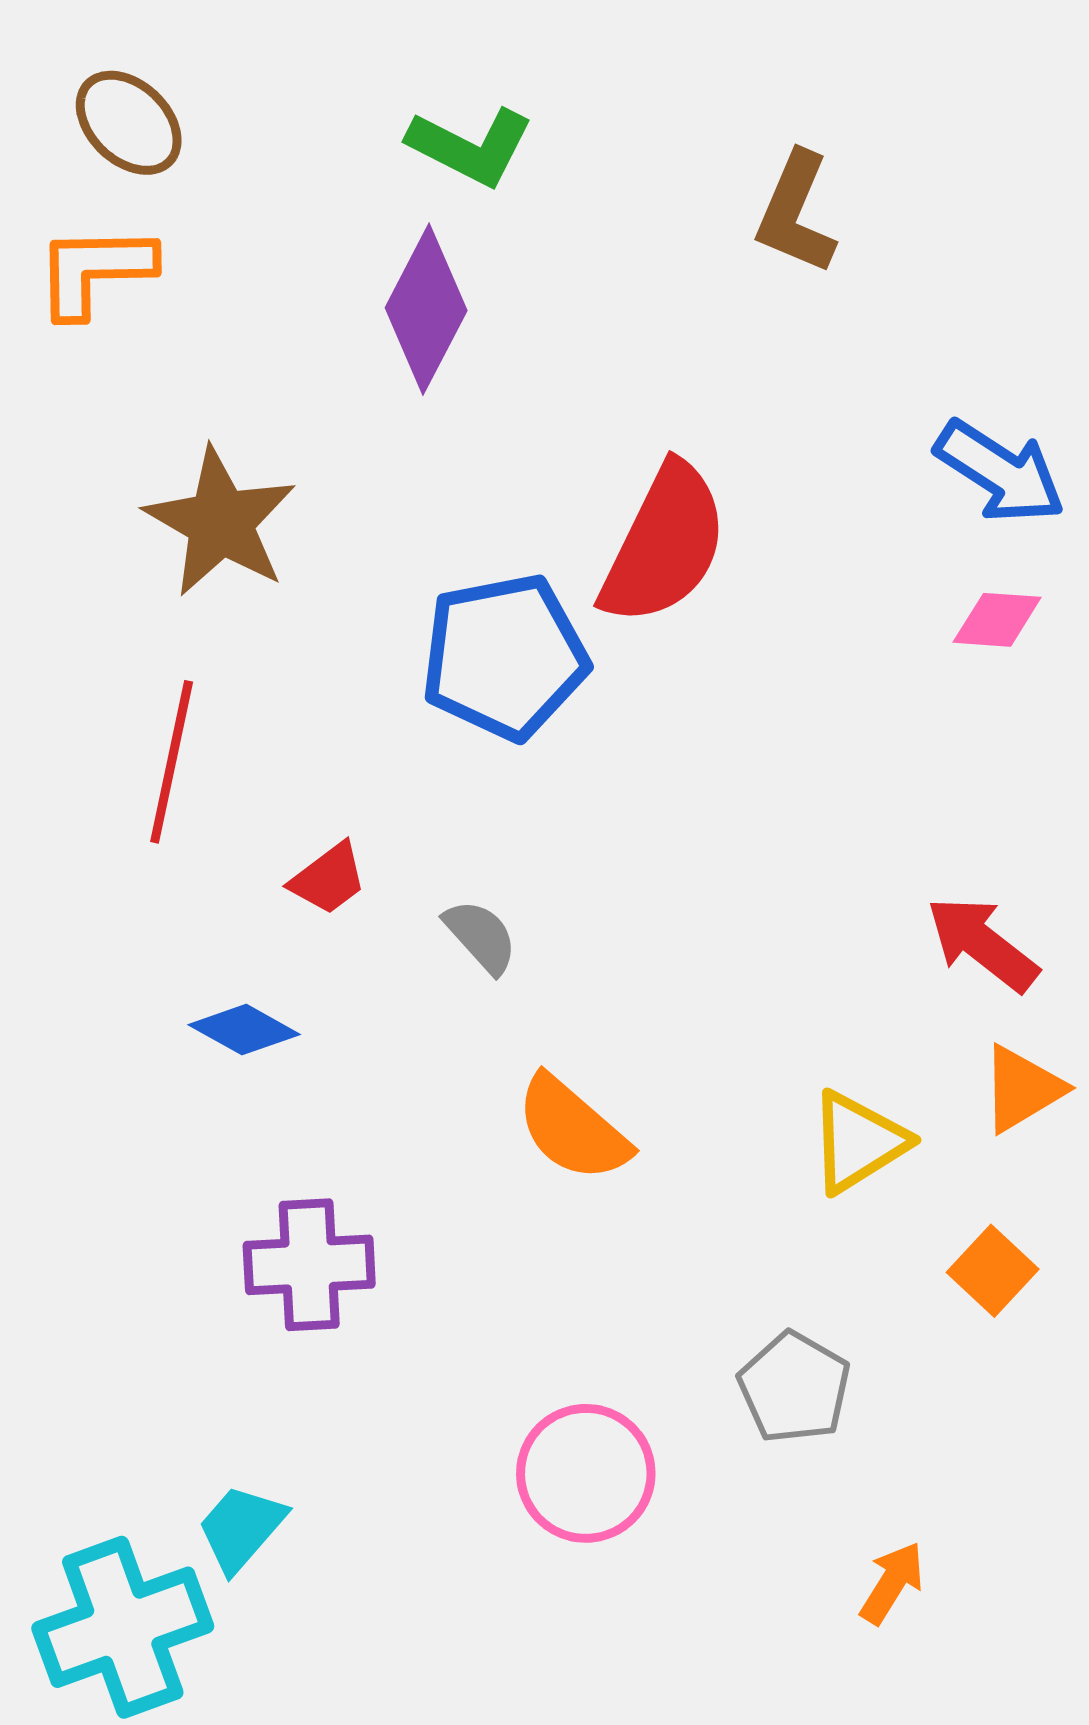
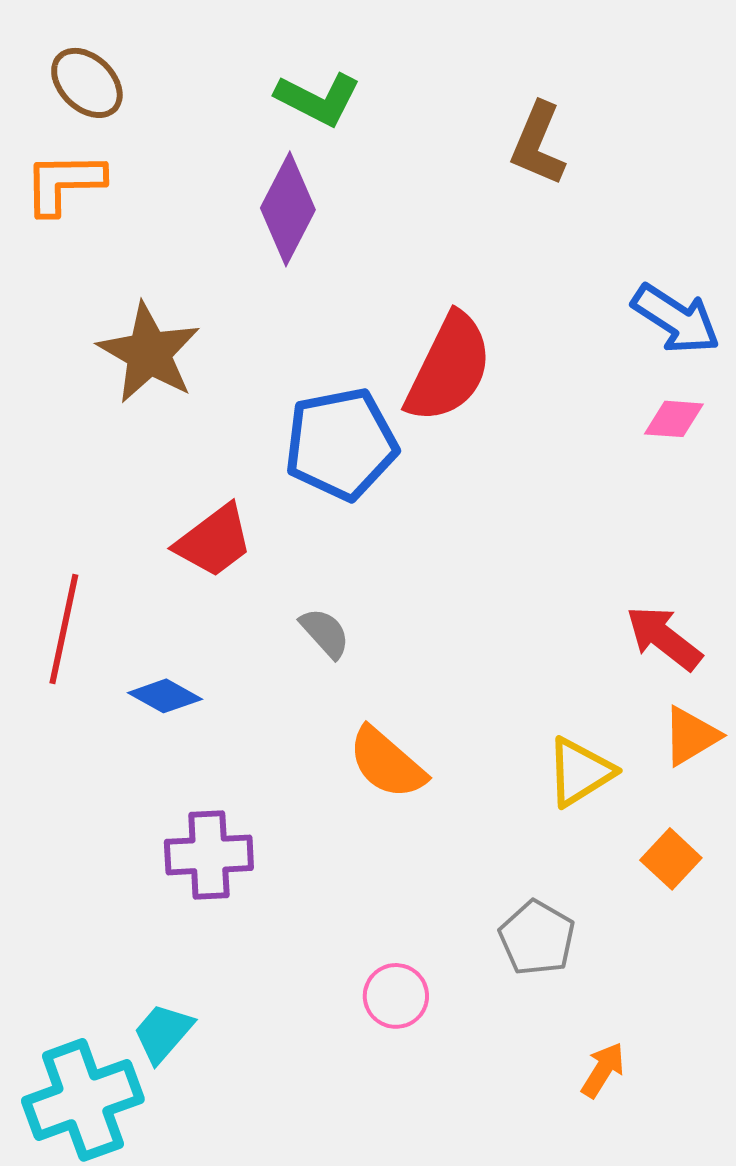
red line: (172, 762) -> (64, 629), moved
red trapezoid: (328, 879) -> (214, 541), moved, size x1.5
pink circle: (586, 1473) -> (396, 996), size x0.7

